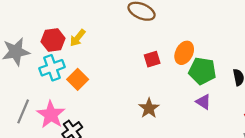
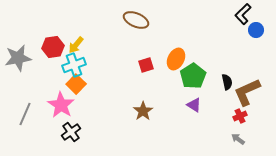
cyan cross: (52, 68) -> (74, 65), moved
green pentagon: (202, 71) -> (193, 76), turned 30
pink star: (51, 115) -> (61, 105), moved

